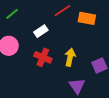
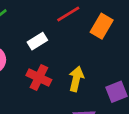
orange rectangle: (87, 18) -> (102, 26), turned -72

